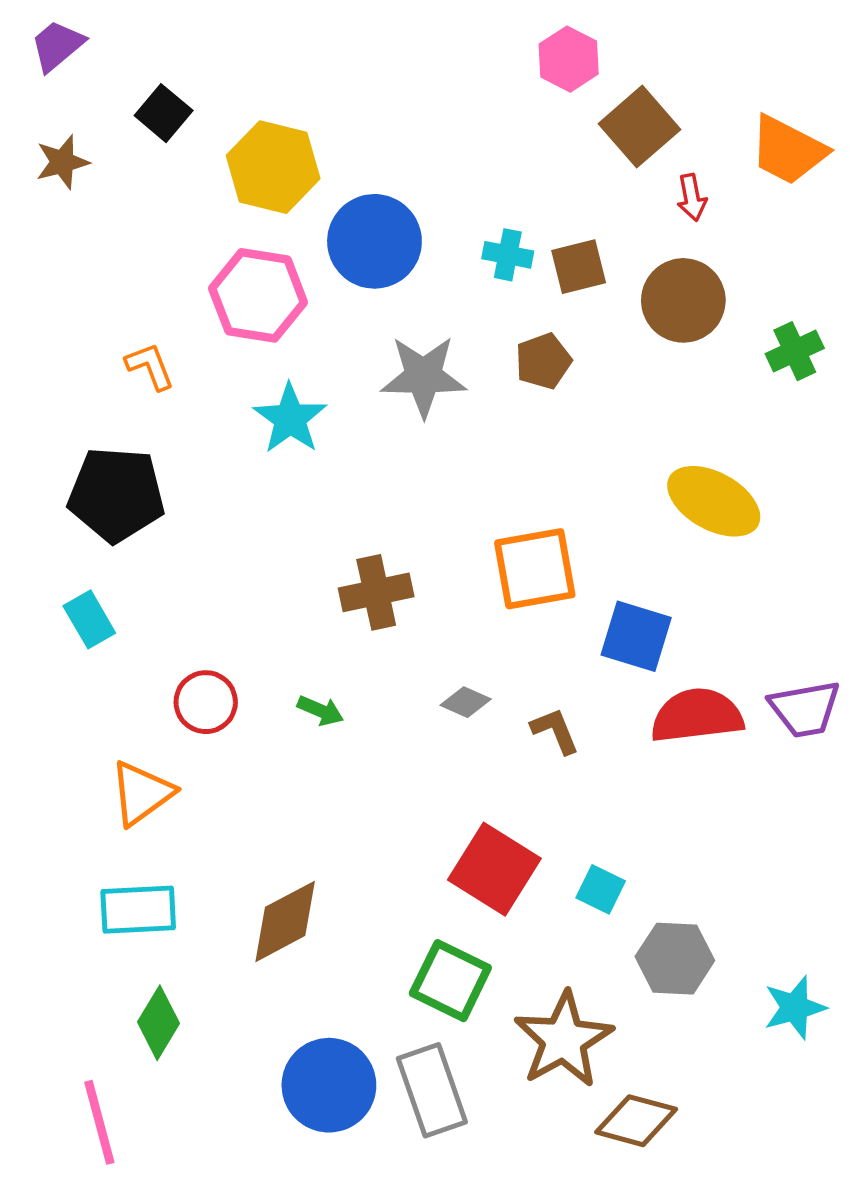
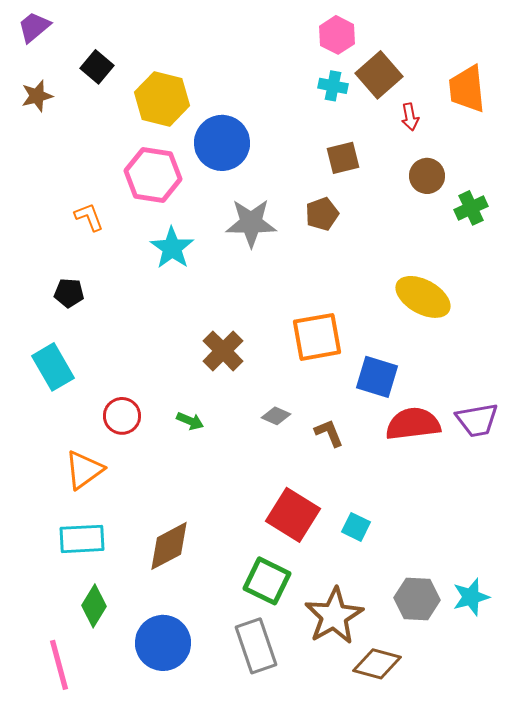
orange trapezoid: (788, 150) -> (467, 89), turned 57
cyan cross: (508, 255) -> (333, 86), moved
brown circle: (683, 300) -> (427, 176), moved, size x0.7
black pentagon: (116, 494) -> (69, 293), size x0.5
brown cross: (376, 592) -> (223, 351), turned -33
cyan rectangle: (89, 619) -> (53, 367), size x1.4
gray hexagon: (675, 959) -> (417, 599), moved
blue circle: (329, 1085) -> (163, 643), moved

